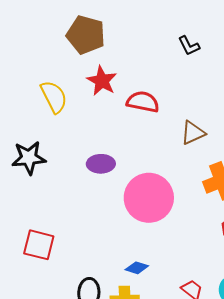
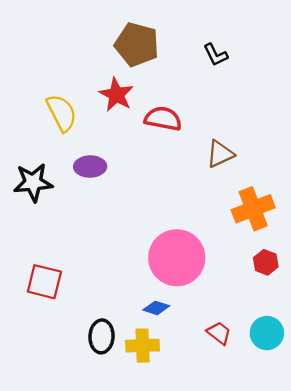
brown pentagon: (86, 35) -> (137, 44), moved
purple ellipse: (101, 164) -> (90, 167), moved
pink circle: (149, 198) -> (177, 258), moved

